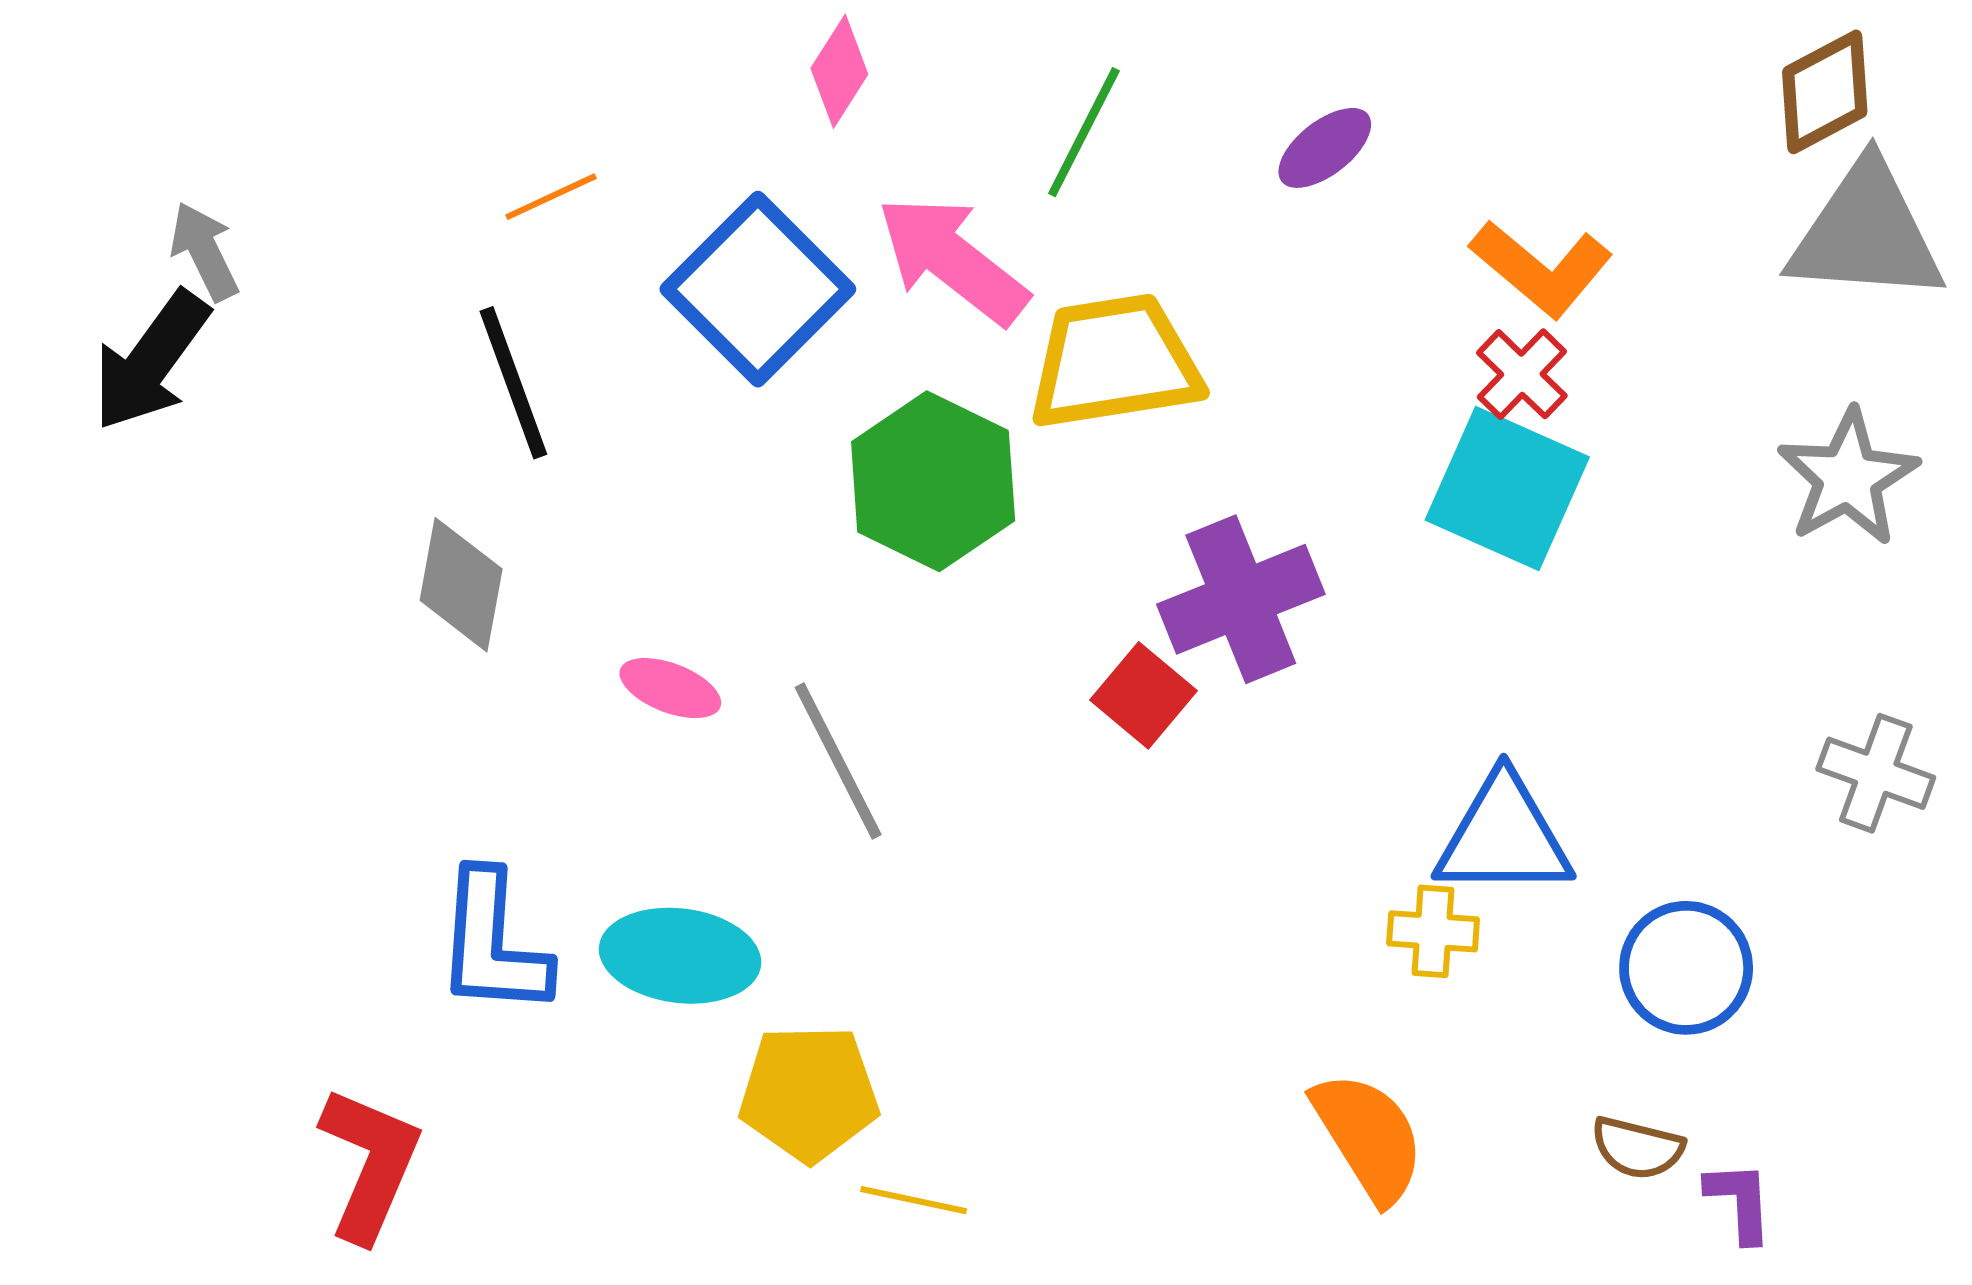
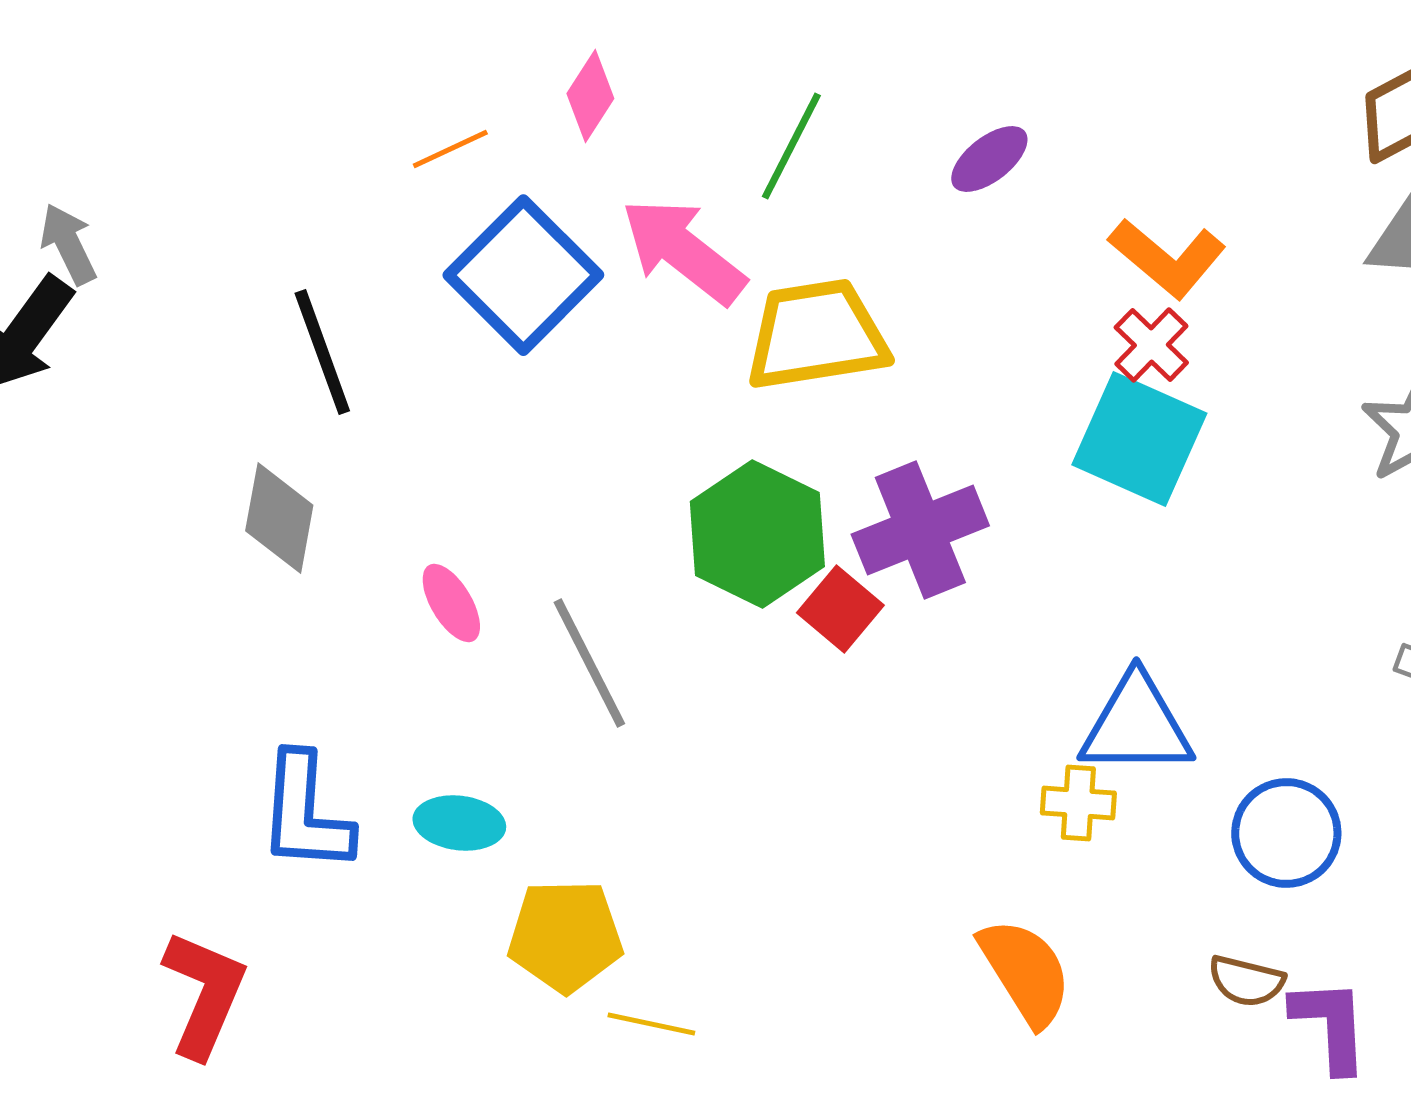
orange line: (551, 197) -> (450, 149), moved
green hexagon: (933, 481) -> (757, 534), moved
pink ellipse: (670, 688) -> (451, 603), turned 38
cyan ellipse: (680, 956) -> (459, 823), size x0.7
purple L-shape: (1740, 1201) -> (1330, 1025), size x1.4

